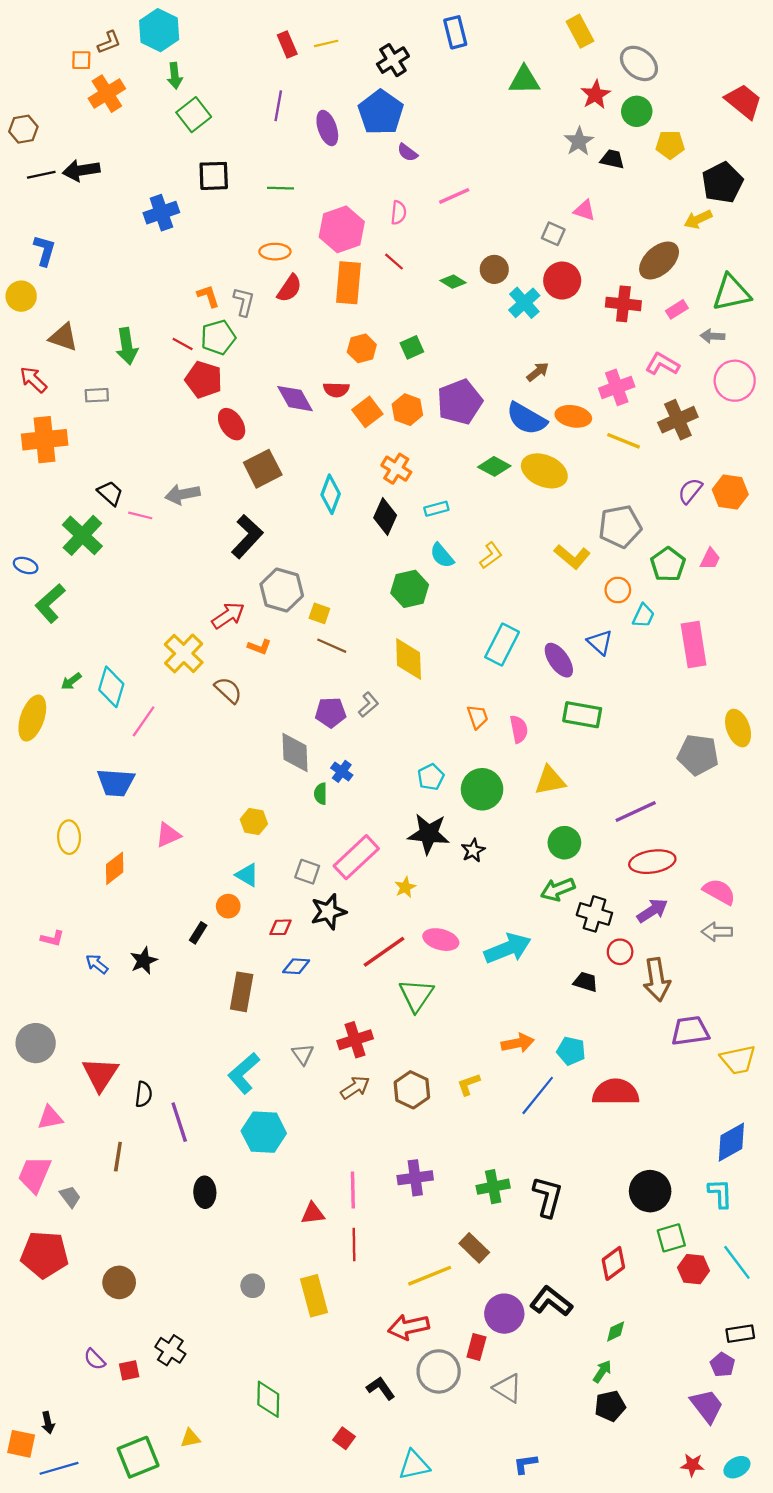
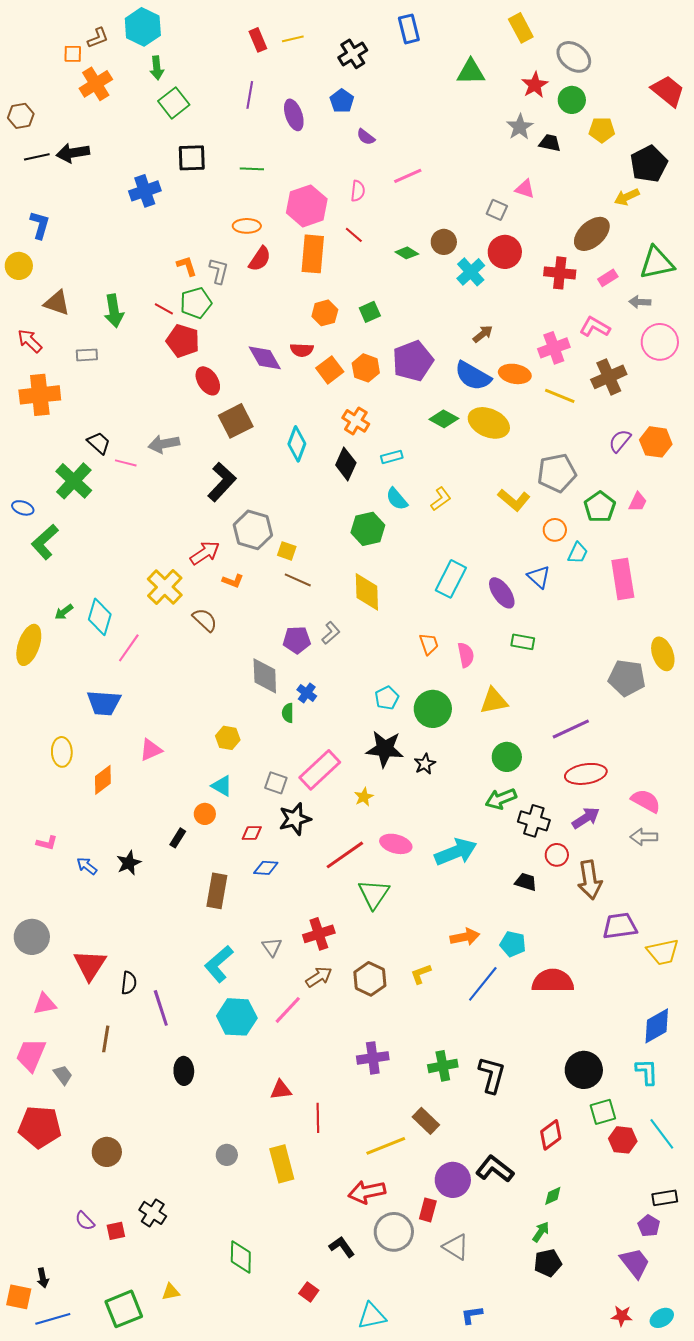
blue pentagon: (381, 112) -> (342, 101), size x0.6
green rectangle: (582, 715) -> (523, 642), size x0.7
pink line: (353, 1190) -> (288, 1010), moved, turned 44

